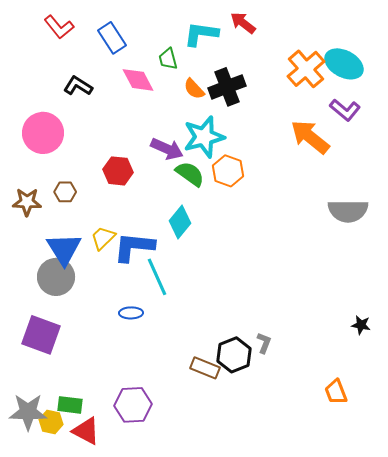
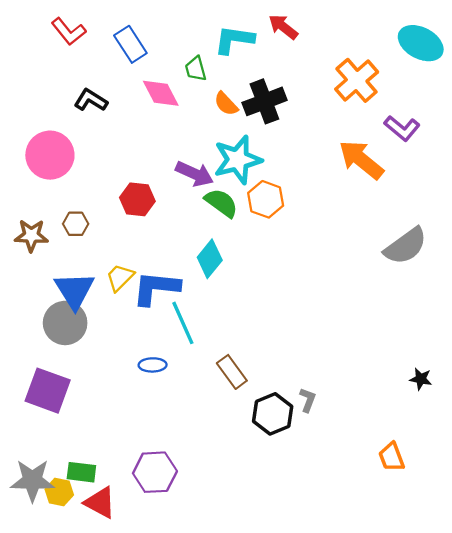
cyan ellipse: (344, 64) -> (421, 43), moved
gray semicircle: (348, 211) -> (406, 246), turned -36
brown rectangle: (205, 368) -> (232, 372), moved, turned 32

